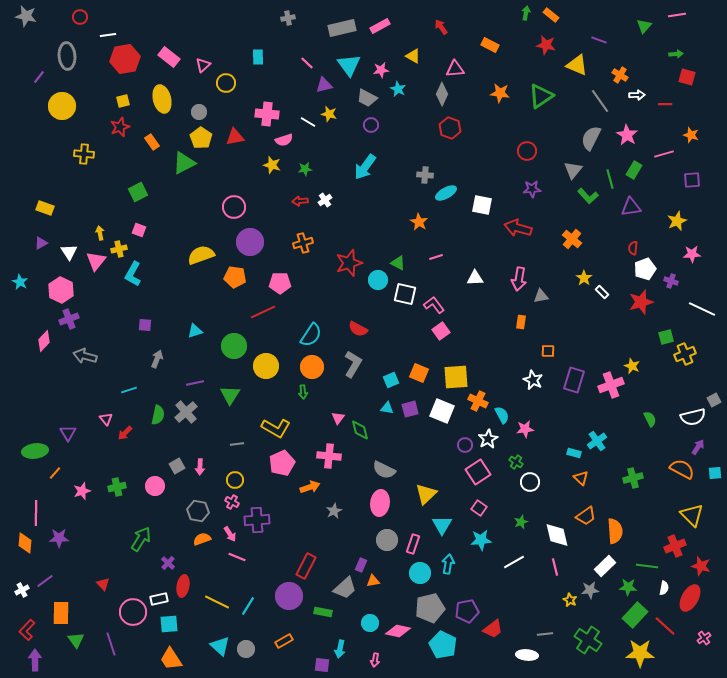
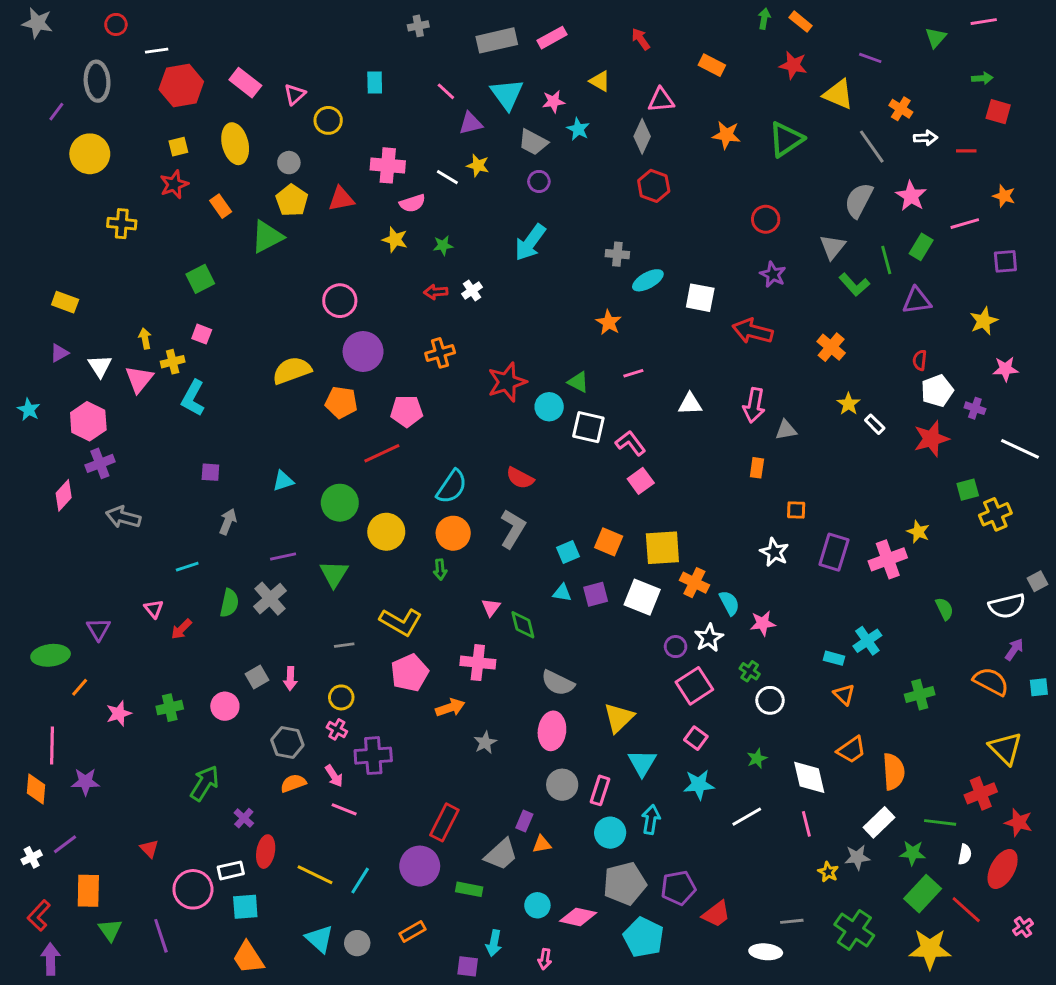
purple star: (532, 189) -> (773, 274), turned 30

